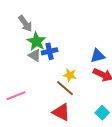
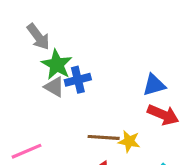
yellow star: (70, 75) -> (129, 141), moved
brown line: (65, 88) -> (104, 137), turned -36

